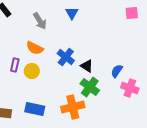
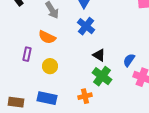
blue cross: (66, 57) -> (86, 26), moved
yellow circle: (32, 71) -> (50, 66), moved
orange cross: (73, 107) -> (85, 96), size x0.6

